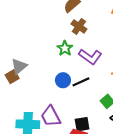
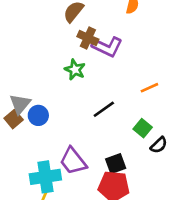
purple L-shape: (90, 57) -> (107, 47), moved
blue circle: (63, 80) -> (38, 115), moved

